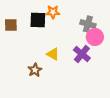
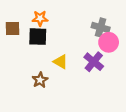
orange star: (53, 12) -> (40, 18), moved
black square: (38, 20) -> (38, 37), moved

